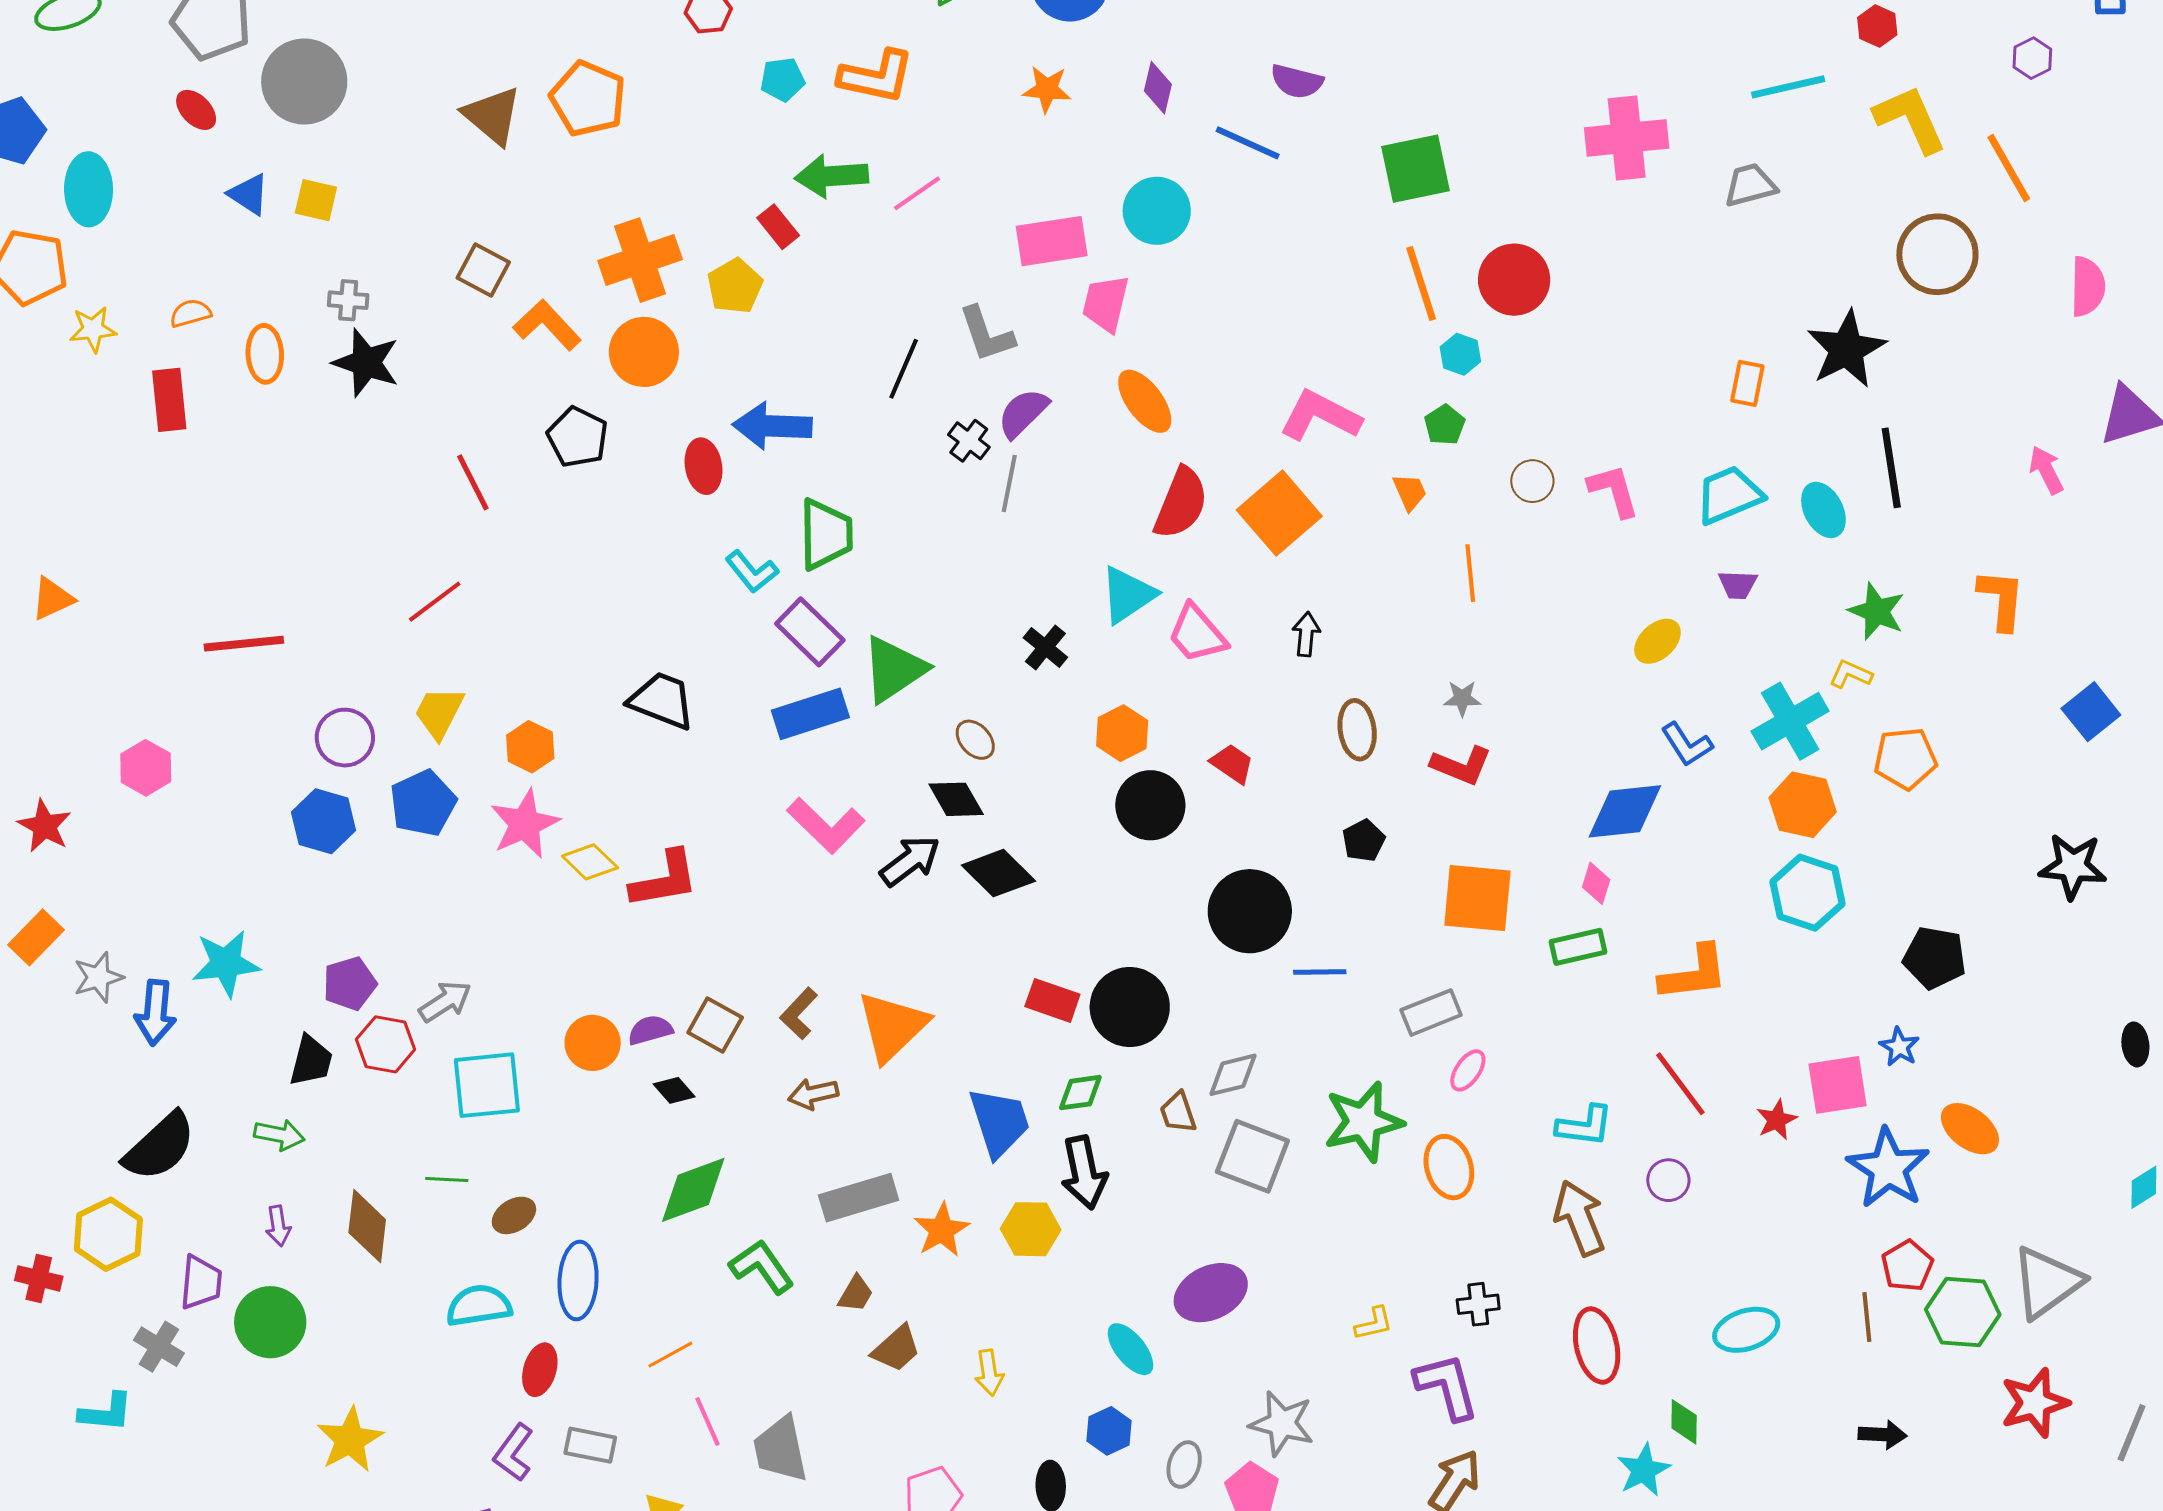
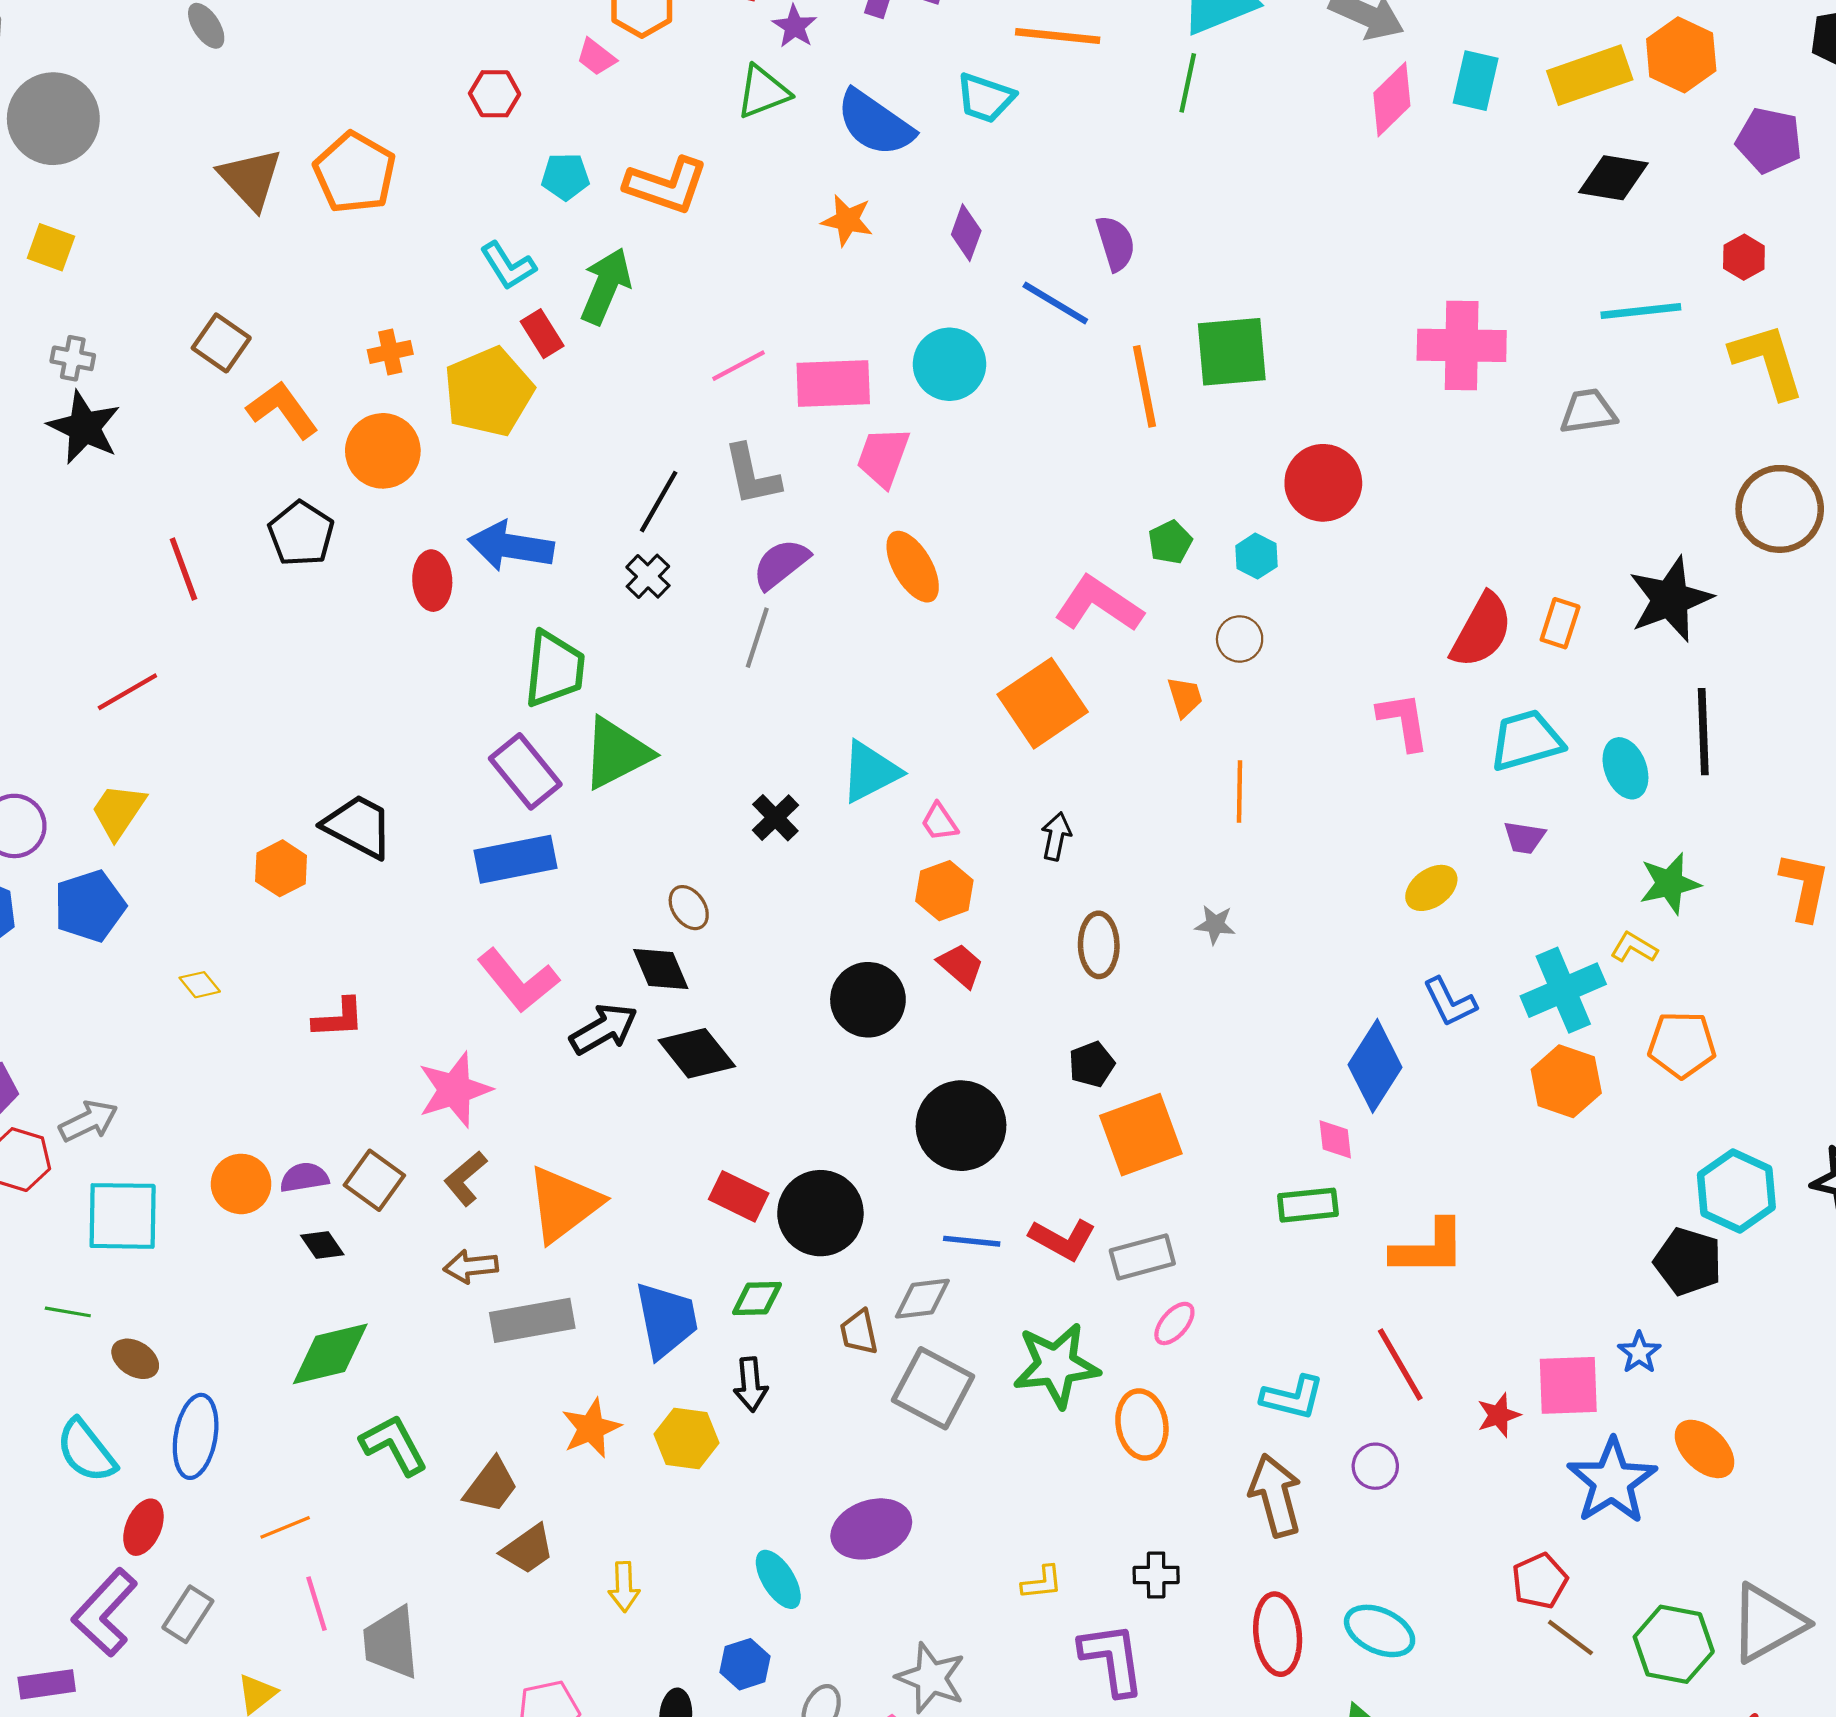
purple semicircle: (1297, 81) -> (1116, 243), turned -128
green arrow: (831, 176) -> (606, 286), turned 110
pink line: (917, 193) -> (738, 366), moved
orange cross: (640, 260) -> (390, 352), size x0.5
orange line: (1421, 283) -> (1144, 386), moved
yellow pentagon: (735, 286) -> (488, 392), size x1.5
green pentagon: (1445, 425) -> (1170, 542), moved
black cross: (969, 441) -> (648, 576), moved
brown circle: (1532, 481) -> (1240, 639), moved
red semicircle: (1181, 503) -> (1482, 631), moved
cyan L-shape: (752, 572) -> (508, 266), moved
green star: (1877, 611) -> (1670, 884), turned 30
pink trapezoid: (1197, 634) -> (939, 822), size x0.6
green triangle: (894, 669) -> (617, 753), moved
orange hexagon: (1122, 733) -> (944, 891), moved
orange hexagon: (530, 747) -> (281, 868), moved
red L-shape: (1461, 765) -> (1063, 1239), moved
blue diamond: (1625, 811) -> (1375, 1066), turned -58
pink star: (525, 824) -> (455, 1090), moved
yellow diamond: (590, 862) -> (200, 985), moved, size x0.7
red L-shape: (664, 880) -> (339, 1018), size x0.7
pink diamond: (1596, 883) -> (1335, 1139), turned -30
cyan hexagon: (1807, 893) -> (1736, 1191), moved
orange square: (1477, 898) -> (1141, 1135), moved, turned -32
blue line: (1320, 972) -> (972, 1241), moved
black arrow: (1084, 1173) -> (751, 1384), size x0.7
gray rectangle: (859, 1198) -> (532, 1320), moved
brown ellipse: (514, 1215) -> (135, 1359), turned 57
red pentagon: (1907, 1266) -> (1540, 1581), moved
brown trapezoid: (856, 1294) -> (491, 1486), size x1.4
cyan semicircle: (479, 1306) -> (86, 1451), turned -126
brown line: (1867, 1317) -> (1570, 1638), turned -54
cyan ellipse: (1746, 1330) -> (1380, 1631), moved, turned 36
gray rectangle: (590, 1445) -> (188, 1614), turned -75
purple L-shape: (513, 1453) -> (105, 1613), size x1.4

